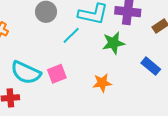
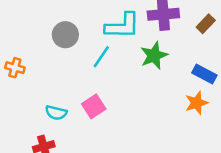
cyan semicircle: (26, 73) -> (56, 113), size x0.6
orange star: (102, 83) -> (197, 103), moved

